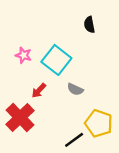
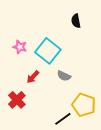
red cross: (20, 118) -> (17, 100), size x0.7

